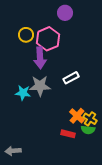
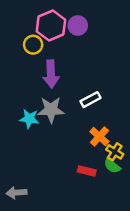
purple circle: (65, 13) -> (78, 26), moved
pink hexagon: (48, 39) -> (51, 26), moved
orange cross: (77, 116) -> (99, 137), moved
green semicircle: (88, 130) -> (112, 166), turned 32

